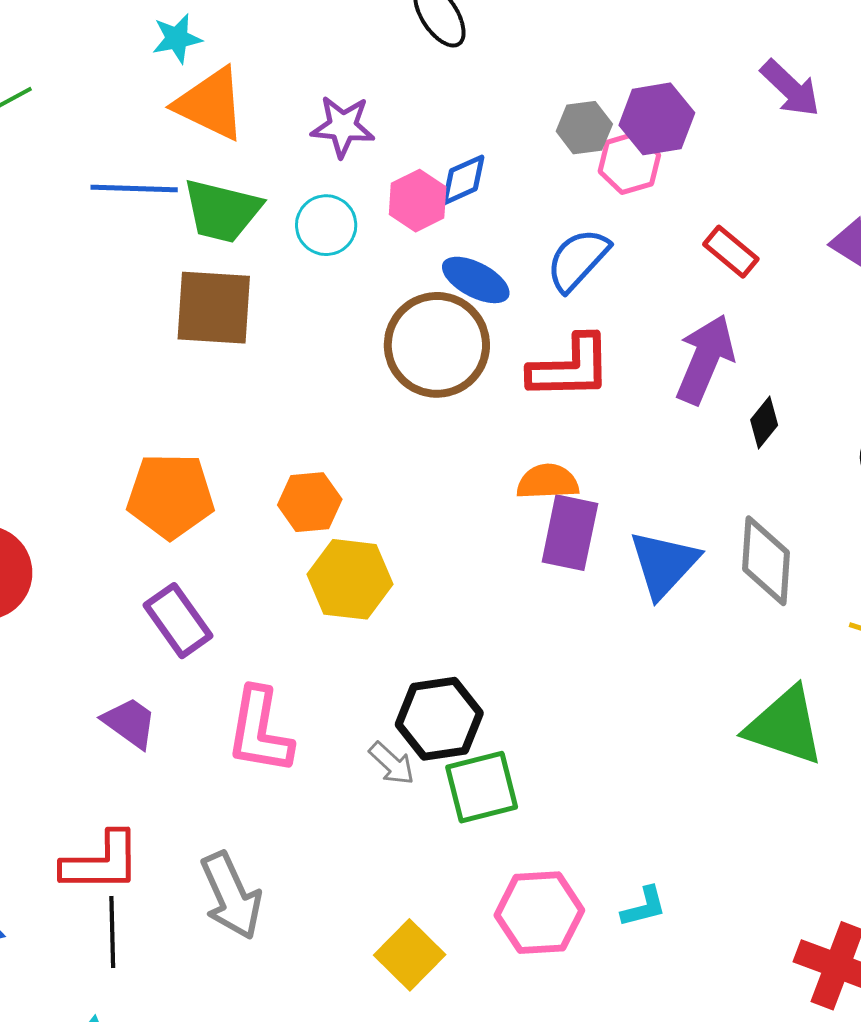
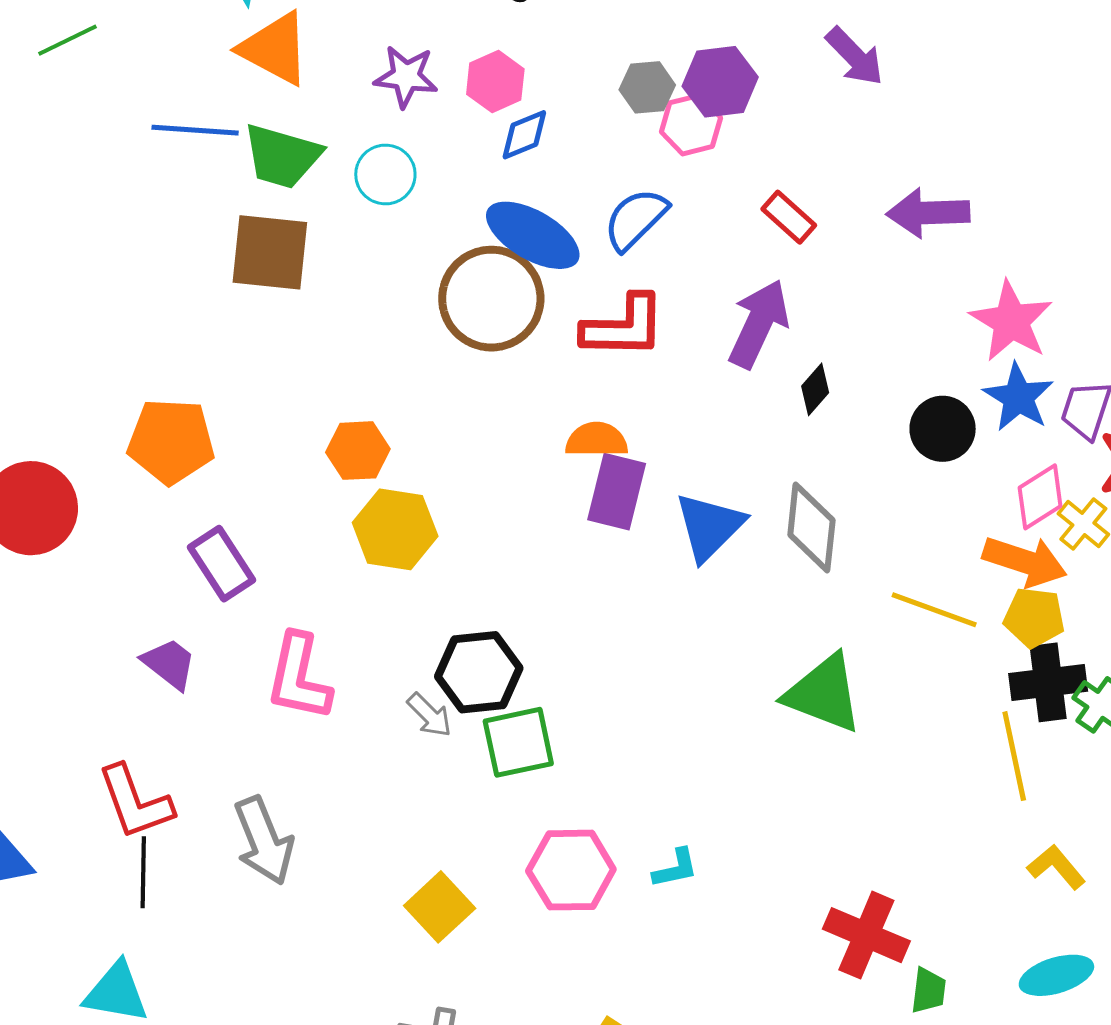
pink hexagon: (418, 201) -> (495, 82), moved
blue ellipse: (476, 280) -> (533, 235), size x1.4
orange pentagon: (170, 496) -> (171, 441), moved
red L-shape: (101, 862) -> (135, 802), turned 68

